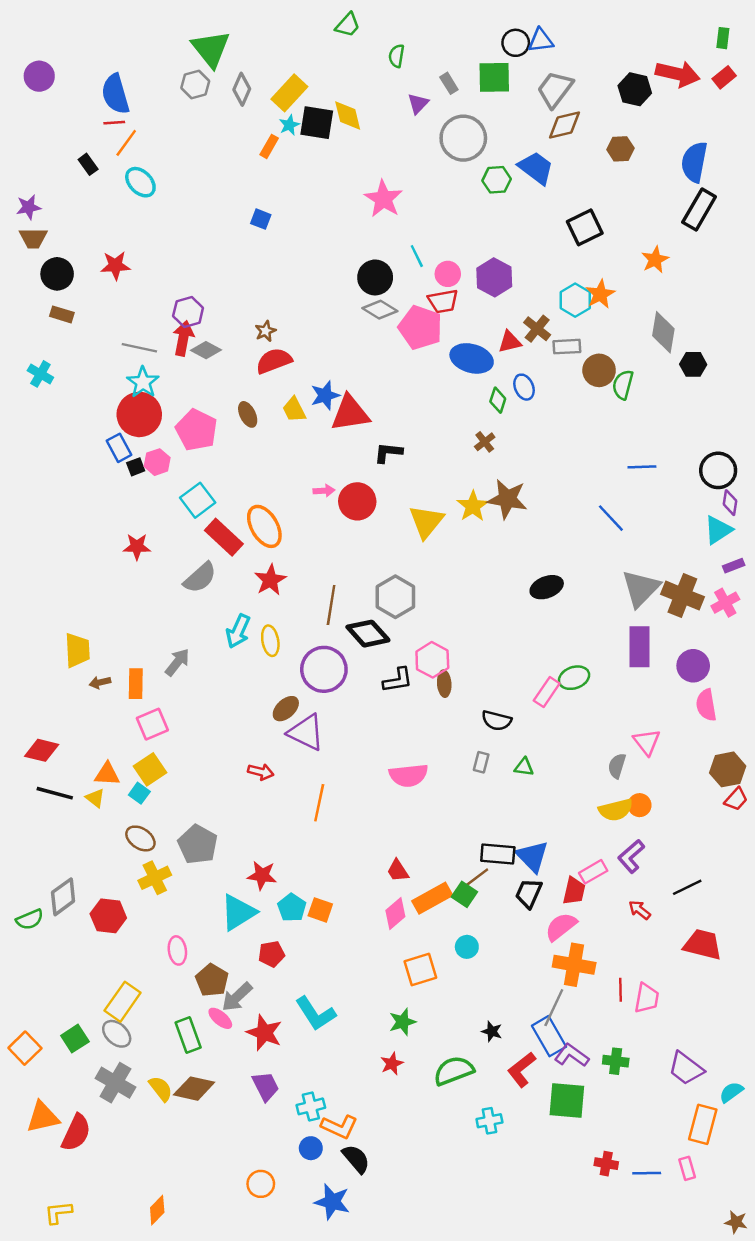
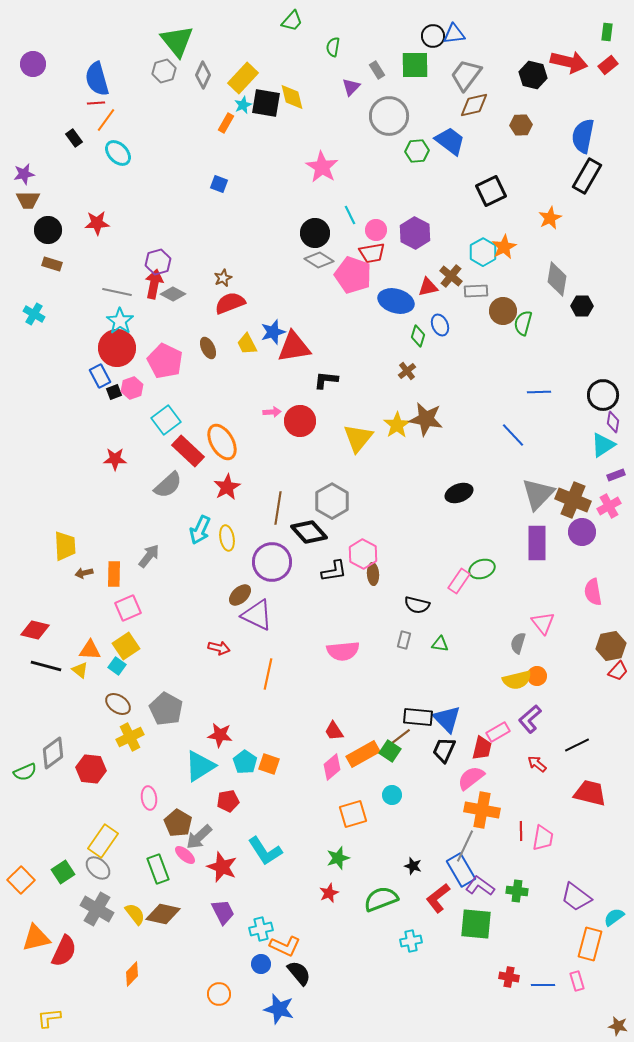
purple circle: (693, 666) -> (582, 532), moved
orange diamond: (157, 1210) -> (132, 974), moved

